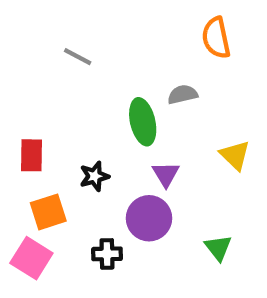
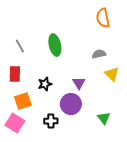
gray line: (78, 57) -> (20, 46), moved, turned 32
gray semicircle: (183, 94) -> (99, 54), moved
green ellipse: (143, 122) -> (55, 45), moved

